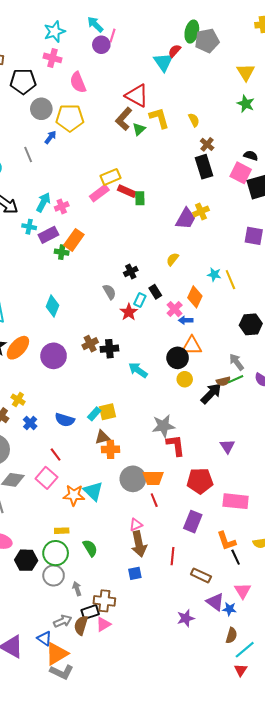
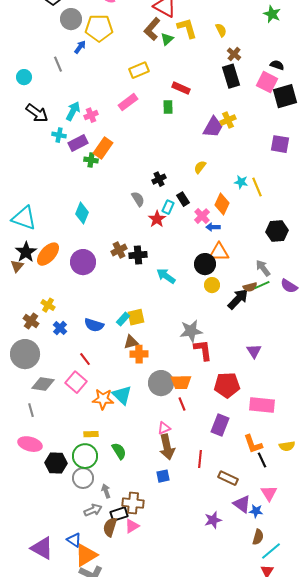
yellow rectangle: (110, 177) -> (139, 70), moved
red rectangle: (127, 191) -> (181, 88), moved
gray arrow: (63, 621) -> (93, 510), moved

